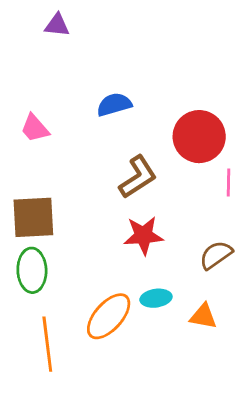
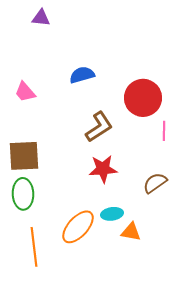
orange triangle: (203, 316) -> (131, 232), moved

